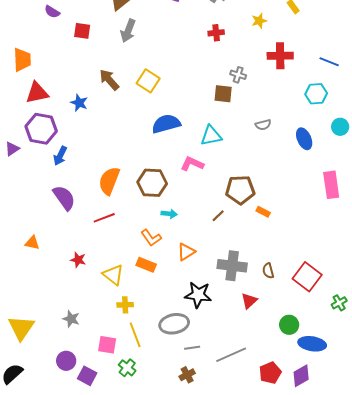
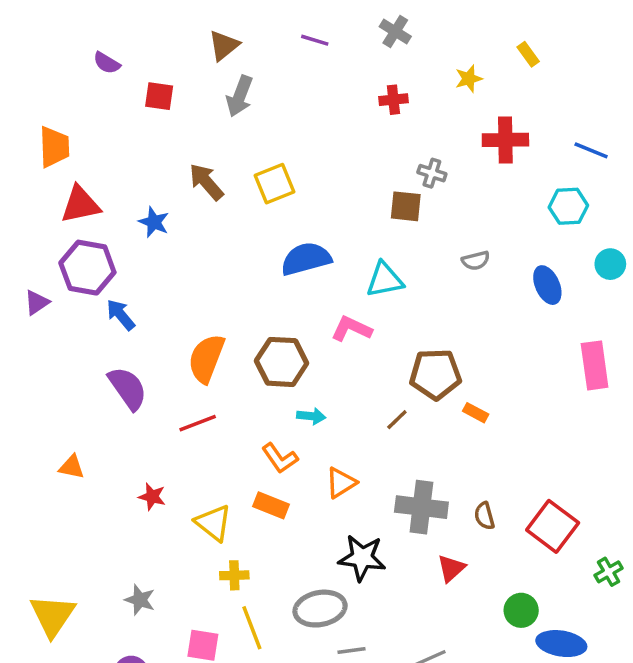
yellow square: (148, 81) -> (275, 184), turned 35
blue arrow: (60, 156) -> (121, 315), turned 114

